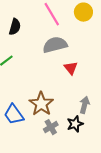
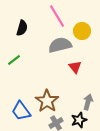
yellow circle: (83, 12) -> (82, 31), moved

